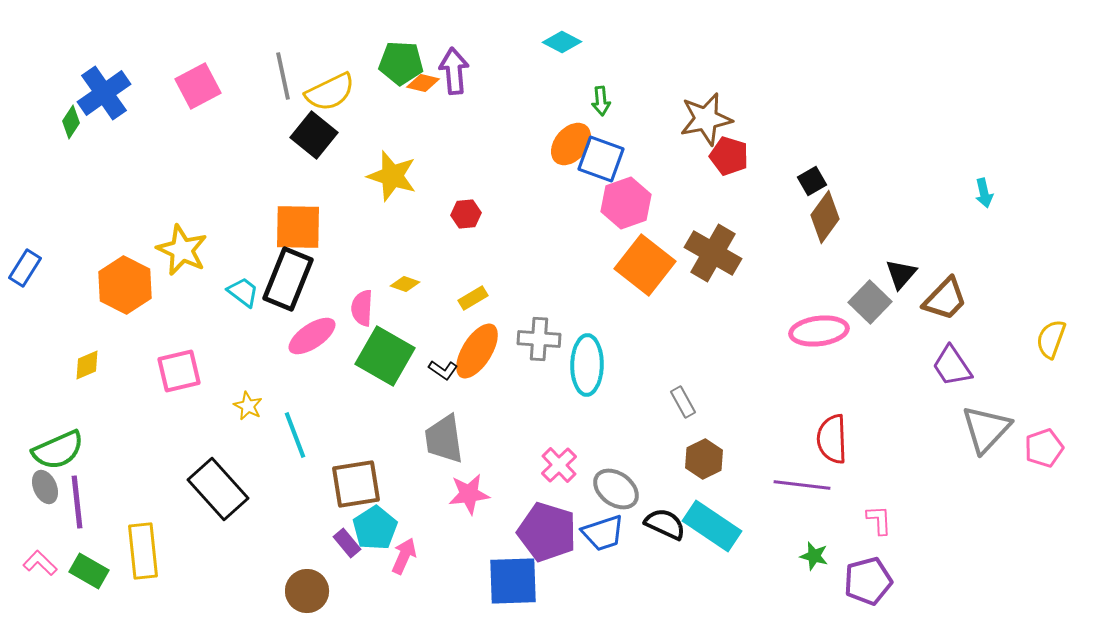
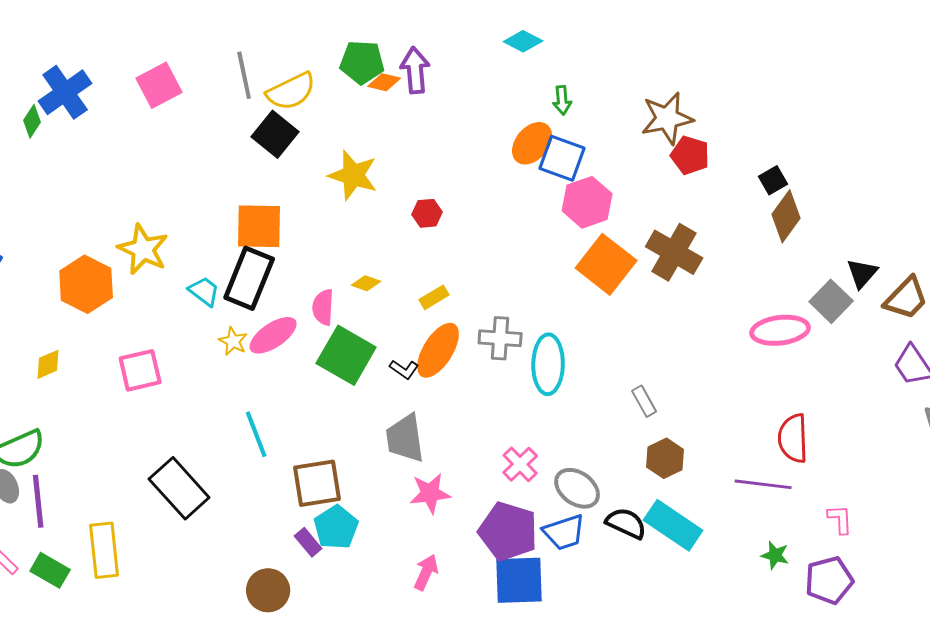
yellow star: (248, 406) -> (233, 341), moved
pink arrow: (404, 556) -> (426, 572), moved
blue square: (513, 581) -> (519, 580), moved

